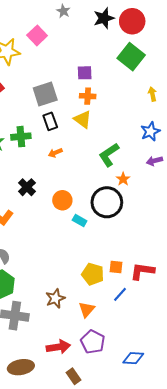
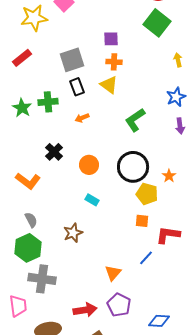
purple arrow: (154, 161) -> (180, 126), turned -84
orange star: (123, 179) -> (169, 176), moved
cyan rectangle: (80, 221) -> (92, 200), moved
orange square: (116, 267) -> (142, 221), moved
yellow pentagon: (93, 274) -> (147, 194), moved
brown star: (55, 298) -> (73, 233), moved

